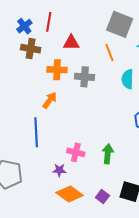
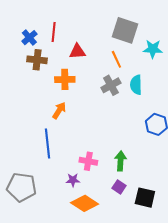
gray cross: (85, 77) -> (111, 85), moved, turned -30
purple square: (102, 197) -> (119, 187), moved

